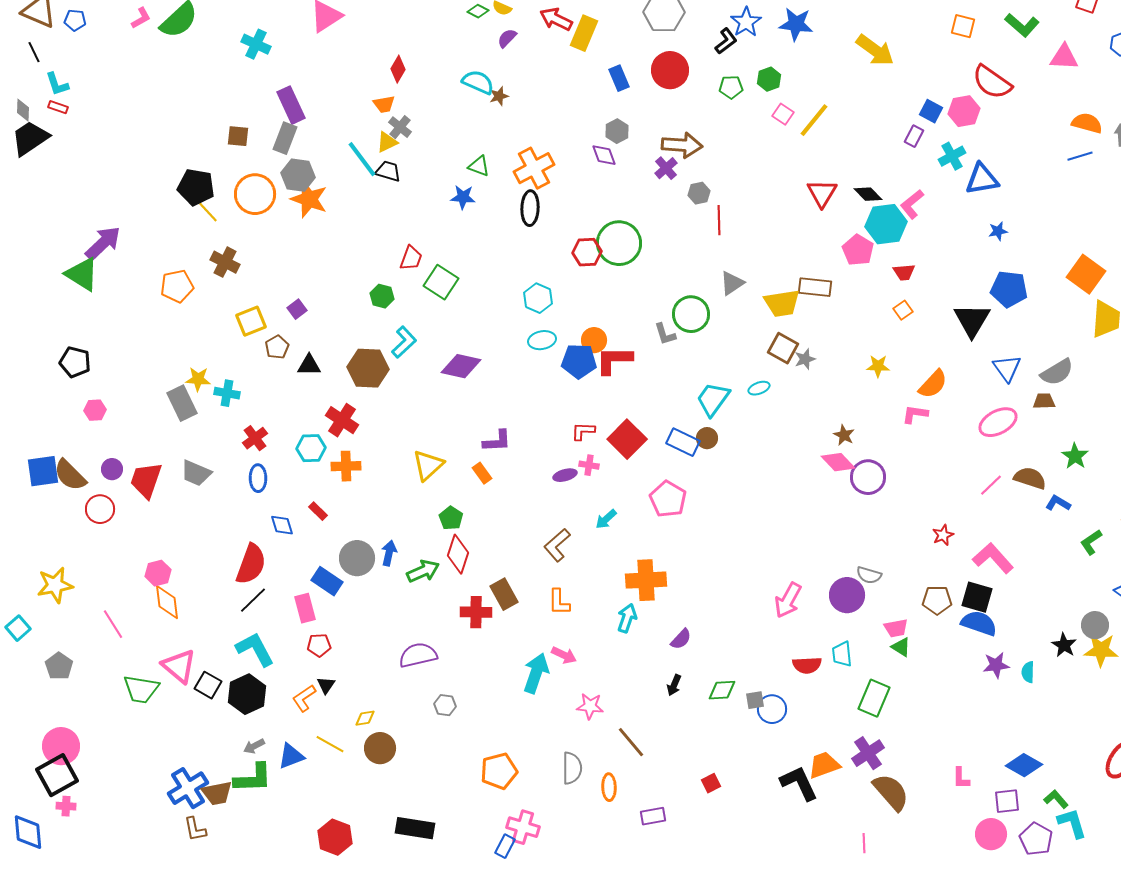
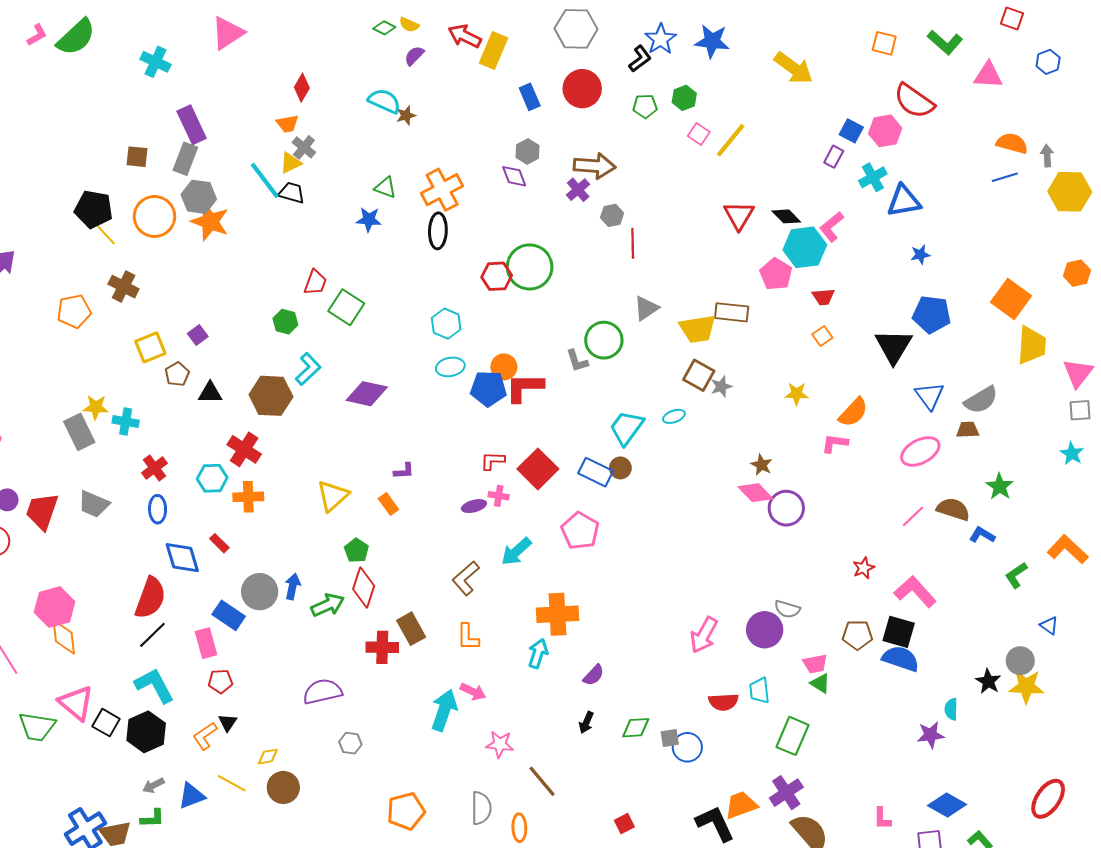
purple L-shape: (497, 441) -> (404, 471), size x0.7
cyan arrow: (606, 519) -> (516, 551), size x1.4
blue diamond: (282, 525) -> (182, 558), size x1.5
pink hexagon: (158, 573) -> (54, 607), size x1.5
purple star: (996, 665) -> (931, 735), moved
green L-shape: (253, 778) -> (152, 818), size x0.6

